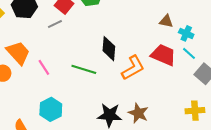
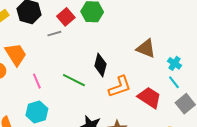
brown triangle: (166, 21) -> (146, 48), moved, size x1.5
red trapezoid: (163, 55) -> (149, 98), moved
pink line: (44, 67) -> (37, 81), moved

